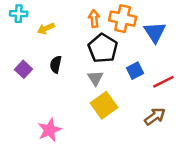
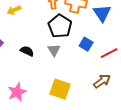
black semicircle: (56, 64) -> (27, 51), moved, turned 104
blue square: (135, 71) -> (86, 44), turned -32
yellow square: (104, 105) -> (60, 89), moved, turned -35

